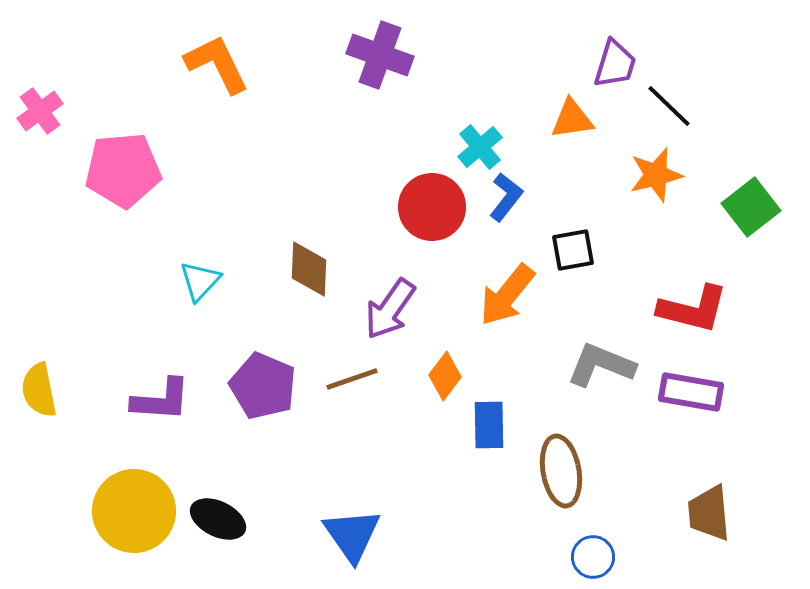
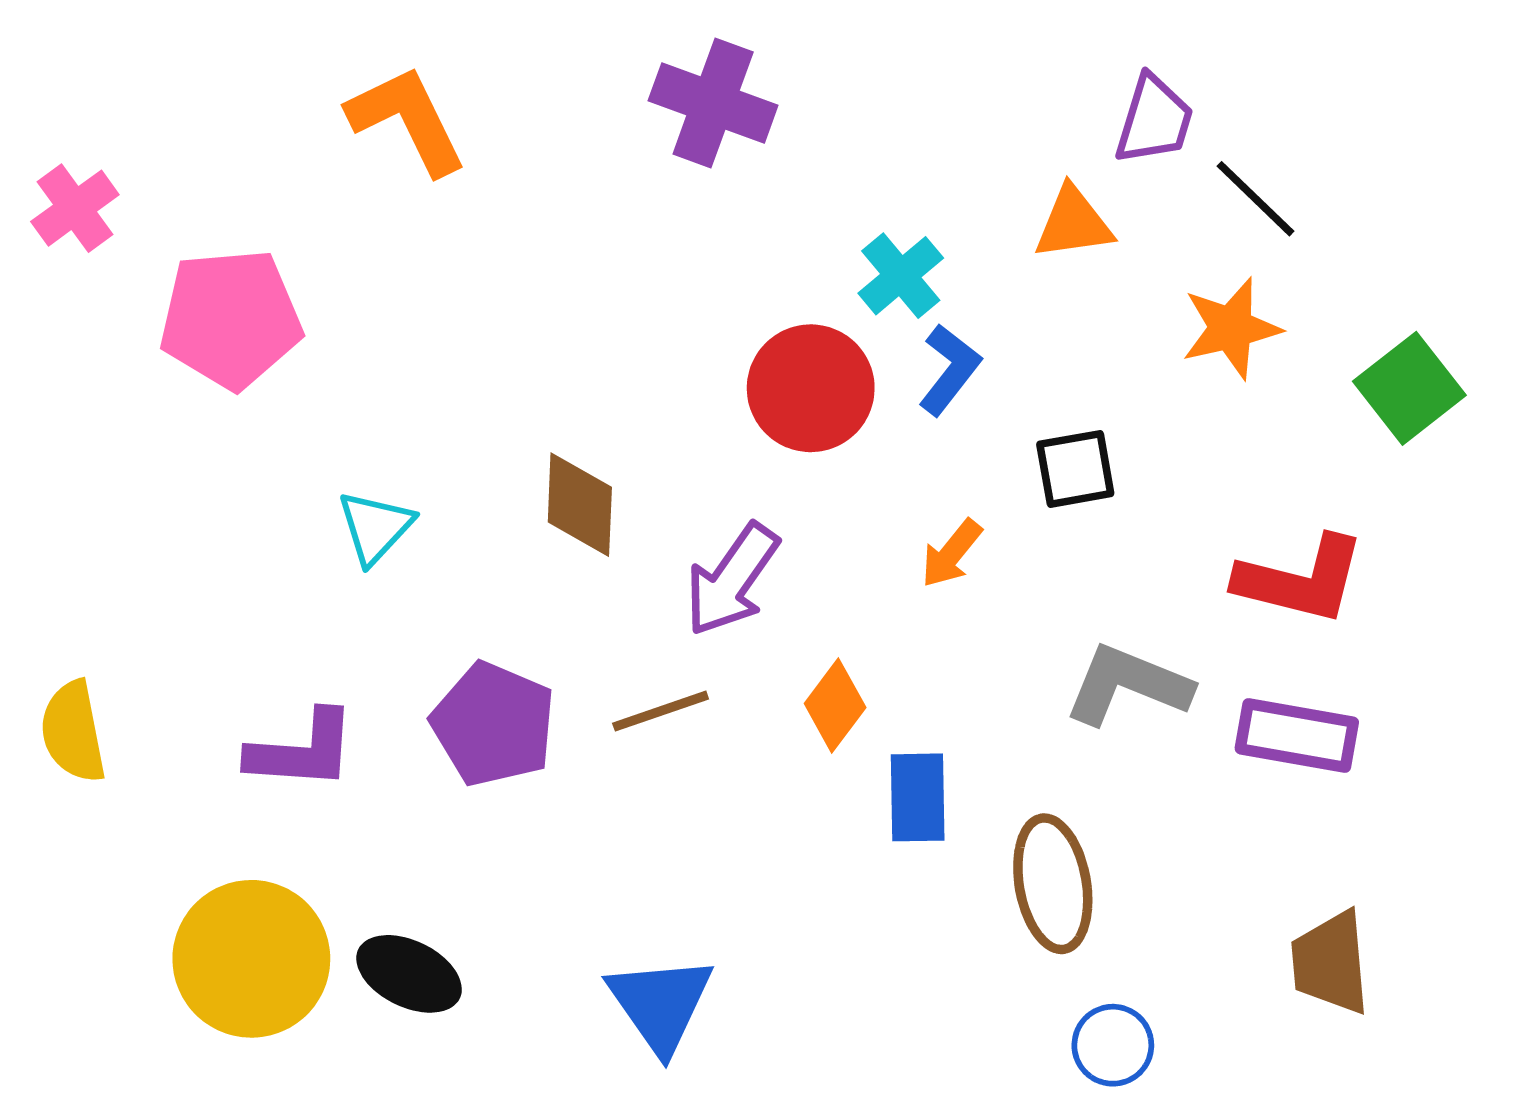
orange arrow: (507, 295) -> (951, 553), size x0.6

